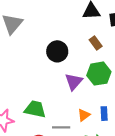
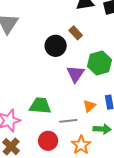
brown rectangle: (96, 43) -> (76, 33), moved

